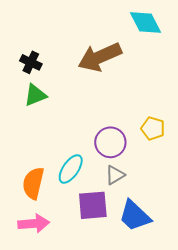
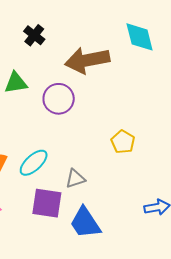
black cross: (31, 62) -> (34, 35), moved
purple circle: (110, 142) -> (59, 99), moved

